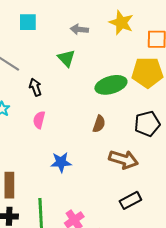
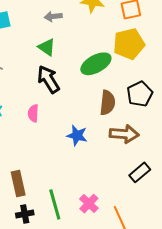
black arrow: (35, 87) -> (48, 79), moved, size x1.6
brown semicircle: (99, 124) -> (107, 103), moved, size x1.4
blue star: (61, 162) -> (77, 135), moved, turned 30

